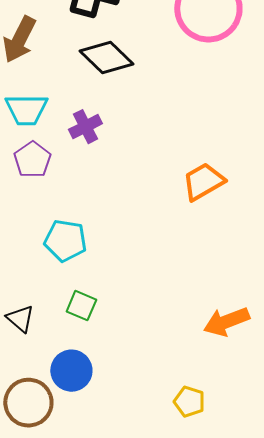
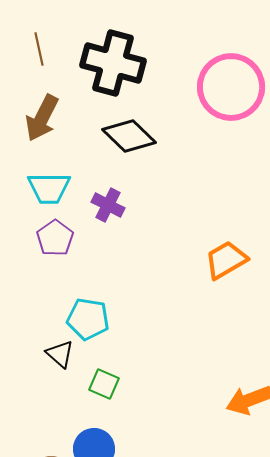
purple cross: (85, 127) -> (108, 205), turned -36
black triangle: (20, 319) -> (60, 354), moved

